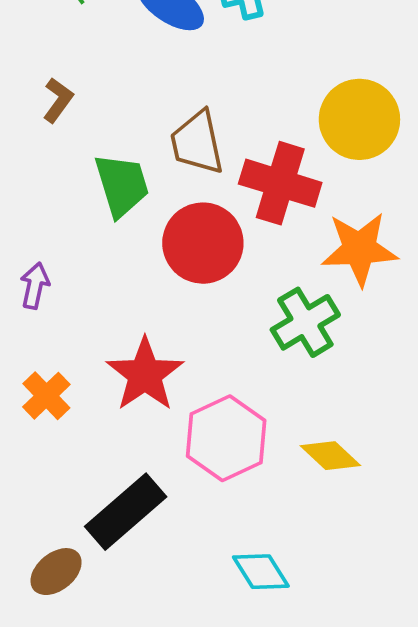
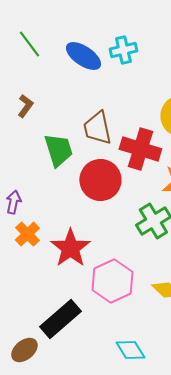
orange cross: (46, 396) -> (27, 234), moved

